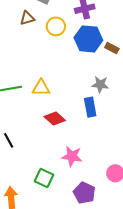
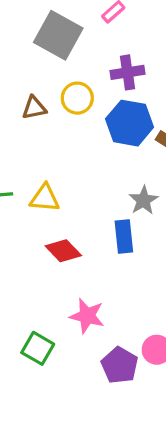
brown triangle: (27, 18) -> (34, 108), moved
gray star: (100, 85) -> (143, 200), turned 30
purple pentagon: (84, 193) -> (120, 365), moved

